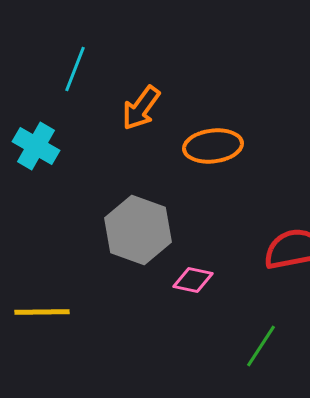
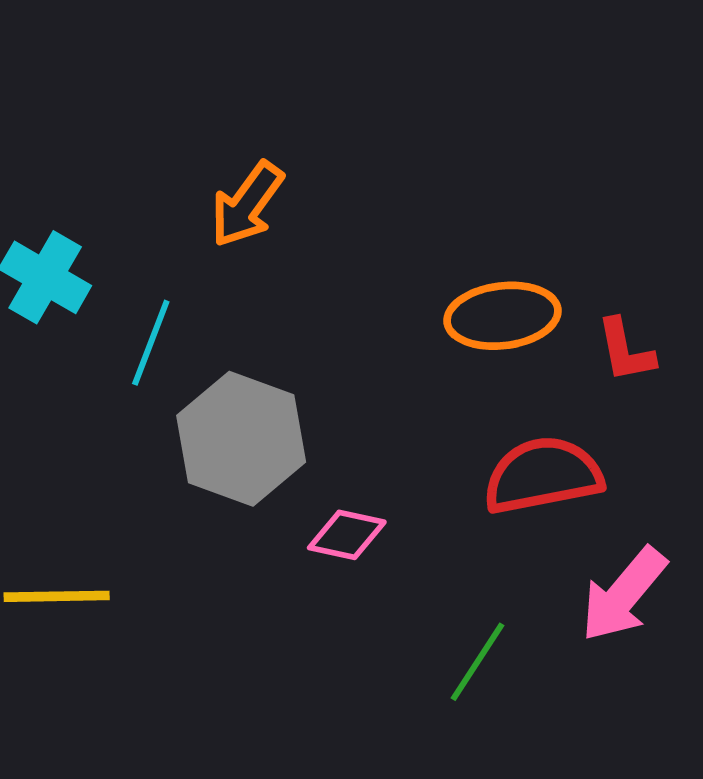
cyan line: (75, 69) -> (151, 343), moved
orange ellipse: (213, 146) -> (502, 316), moved

